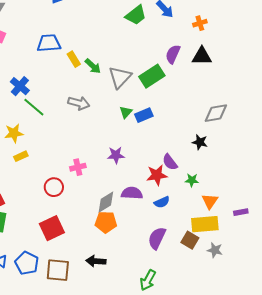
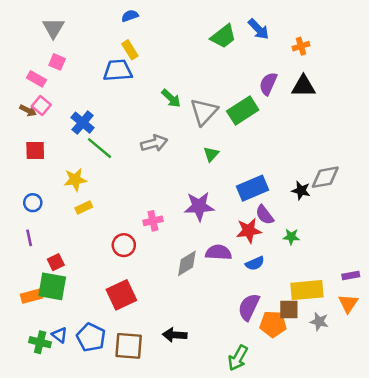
yellow rectangle: (74, 59) -> (130, 50), moved
gray arrow: (79, 103) -> (154, 143), turned -30
gray diamond: (216, 113) -> (325, 177), moved
blue rectangle: (144, 115) -> (252, 188), moved, size x1.4
purple star: (116, 155) -> (199, 206), size x1.4
orange triangle: (210, 201) -> (348, 303), moved
orange pentagon: (106, 222) -> (273, 324), moved
brown square: (190, 240) -> (289, 309), turned -30

